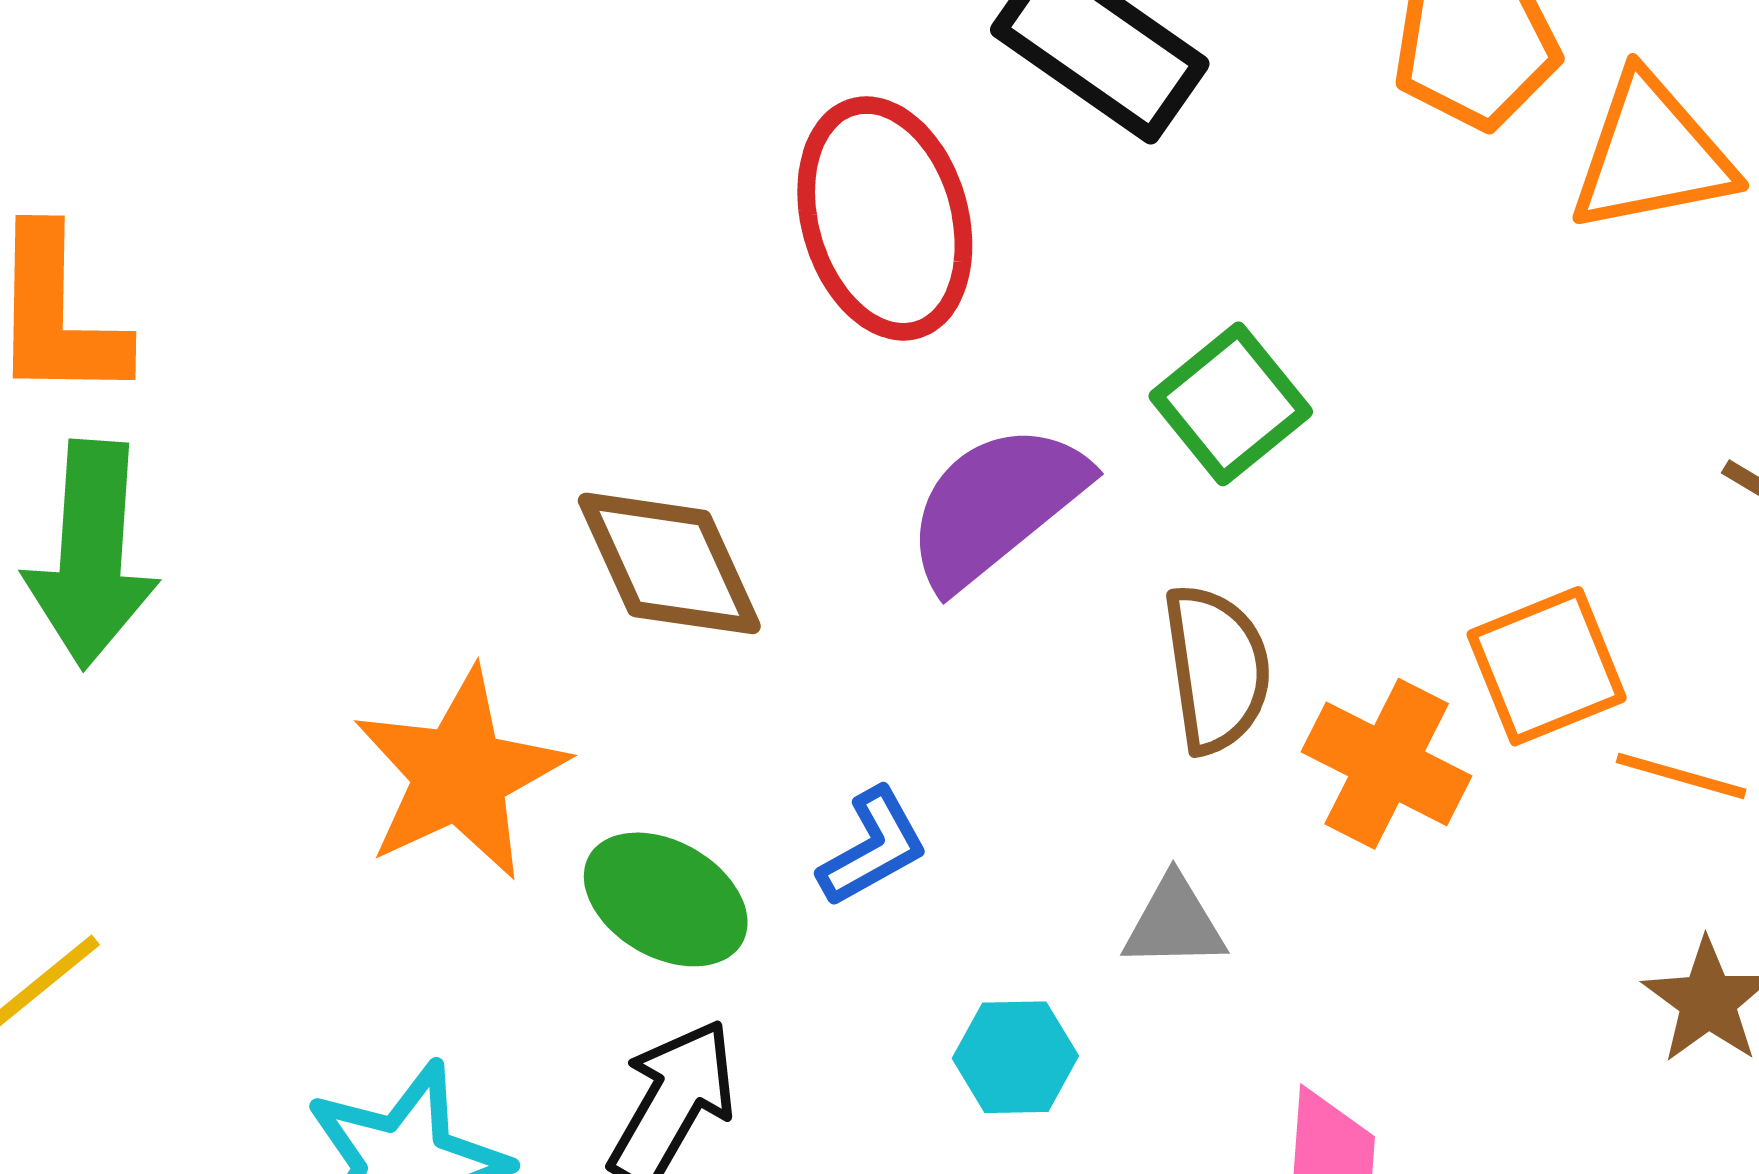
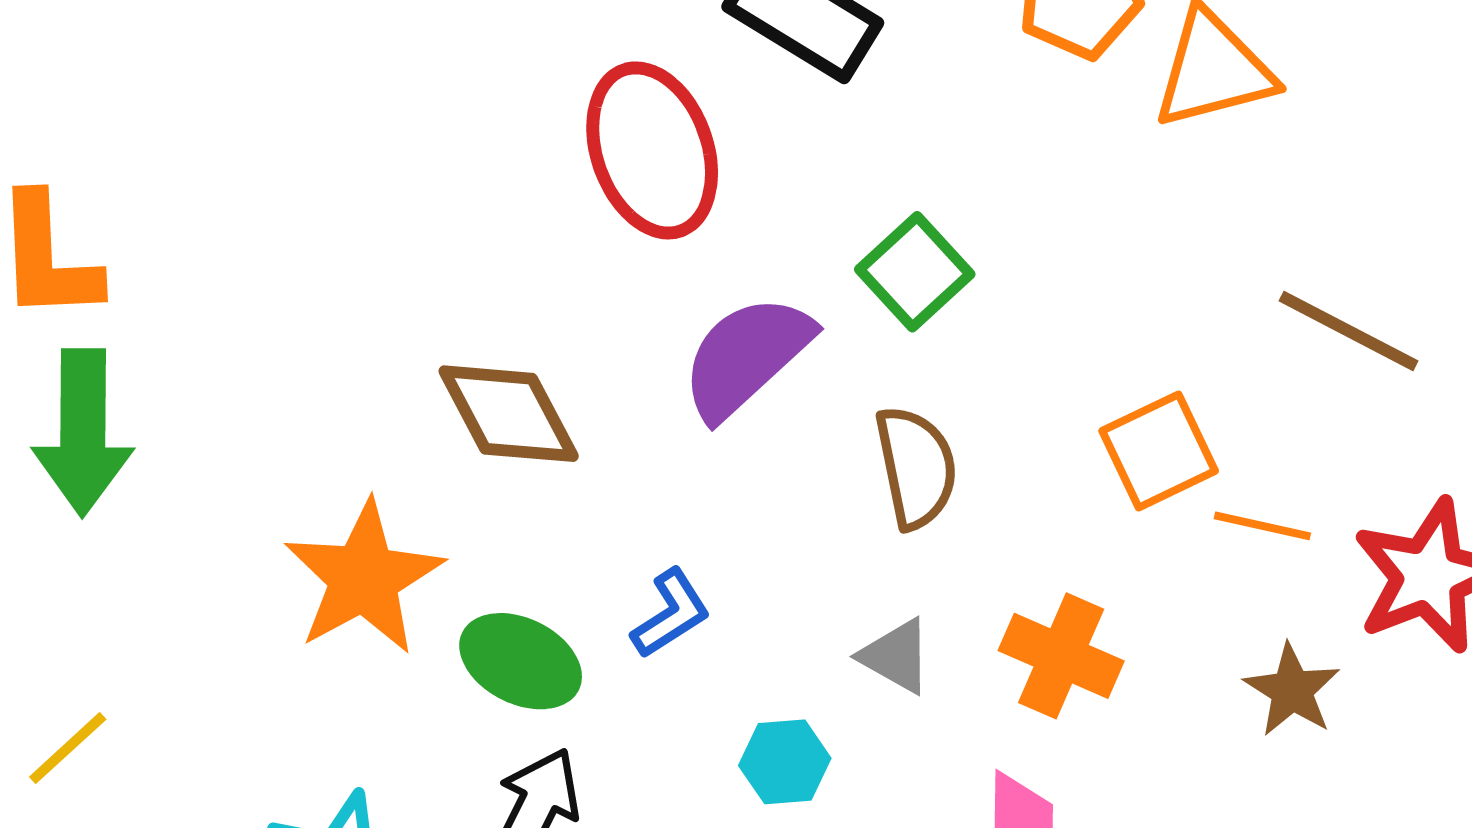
orange cross: (1387, 764) -> (1061, 656), moved
gray triangle: (1174, 923) -> (896, 656), turned 34

